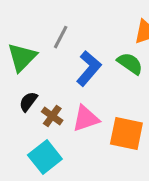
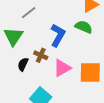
gray line: (61, 37) -> (29, 13), moved, turned 35
brown cross: (52, 116) -> (41, 55), moved

